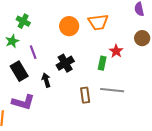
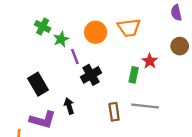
green star: (12, 41) -> (61, 39), moved
purple line: (33, 52) -> (75, 56), moved
black arrow: (46, 80) -> (69, 106), moved

